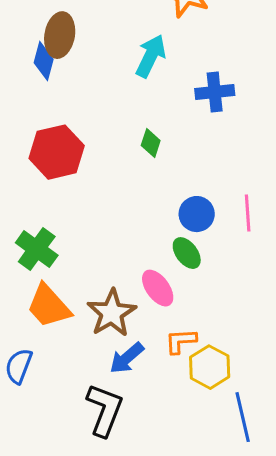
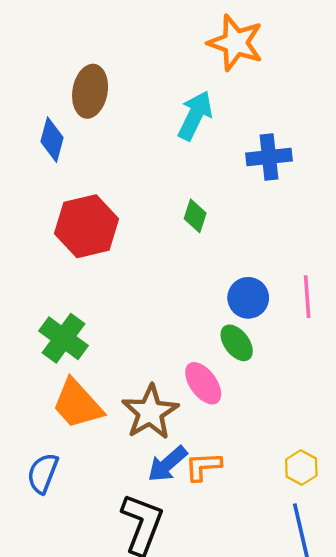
blue diamond: (44, 61) -> (52, 140), moved
orange L-shape: (181, 341) -> (203, 466), moved
yellow hexagon: (210, 367) -> (301, 468), moved, size x0.7

